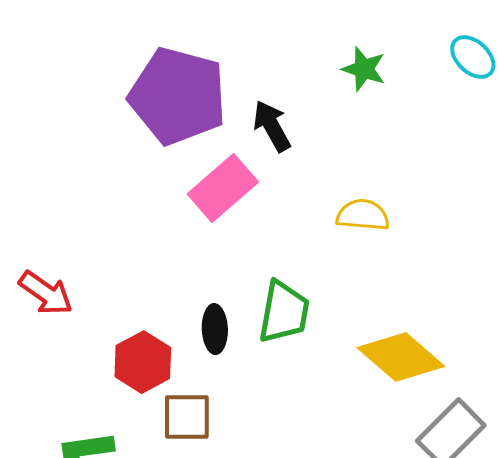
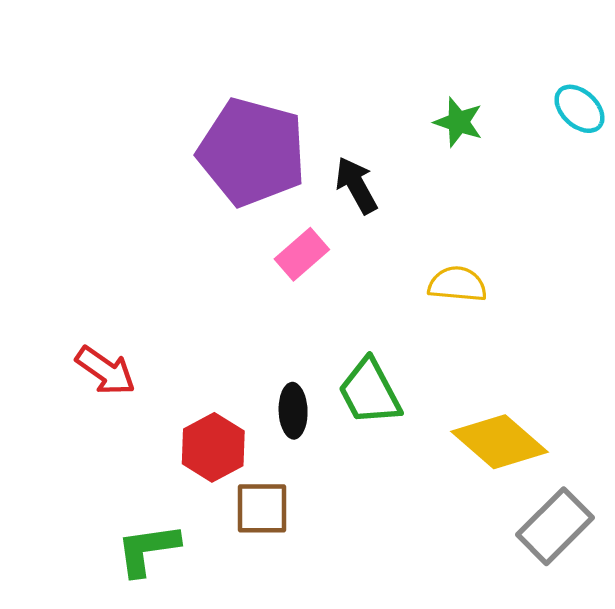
pink rectangle: (223, 188) -> (302, 254), size x0.7
green trapezoid: (284, 312) -> (370, 392), turned 142

